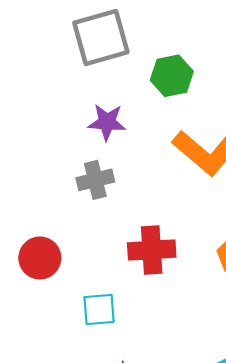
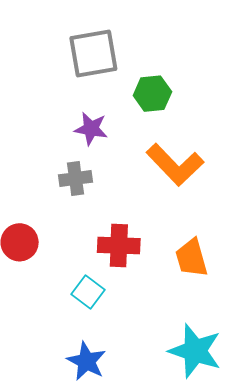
cyan square: (99, 309) -> (88, 292), moved, turned 36

